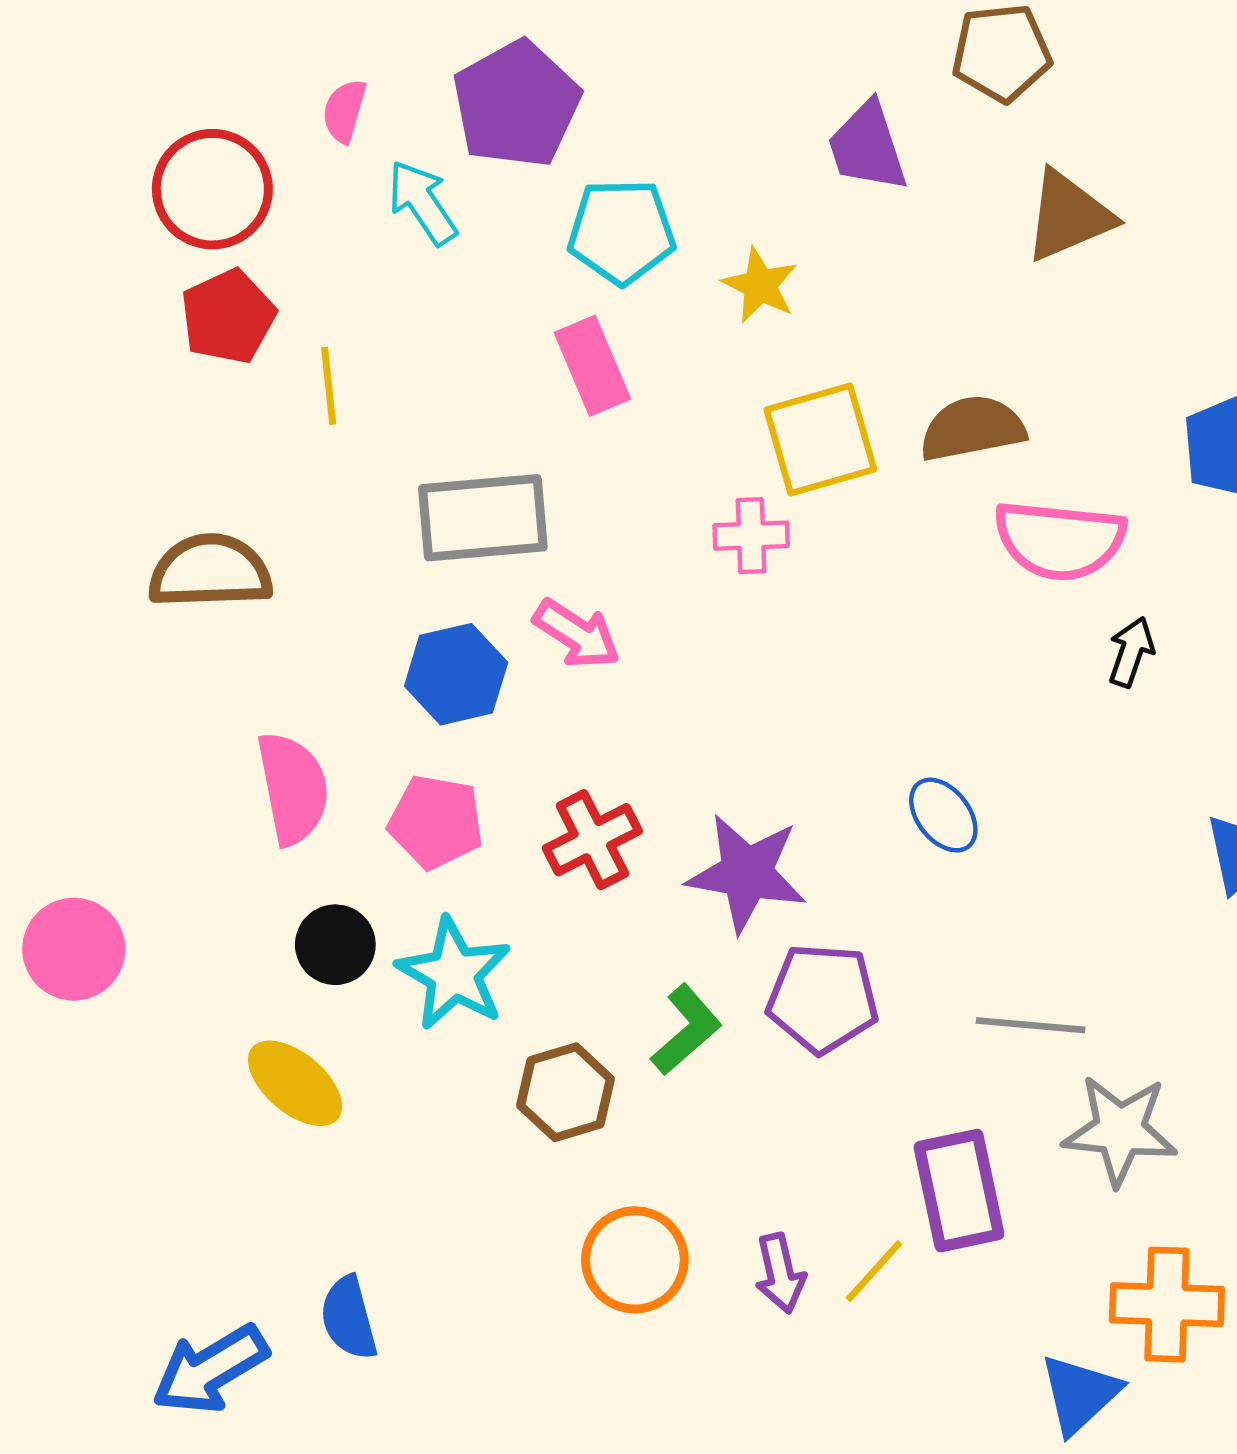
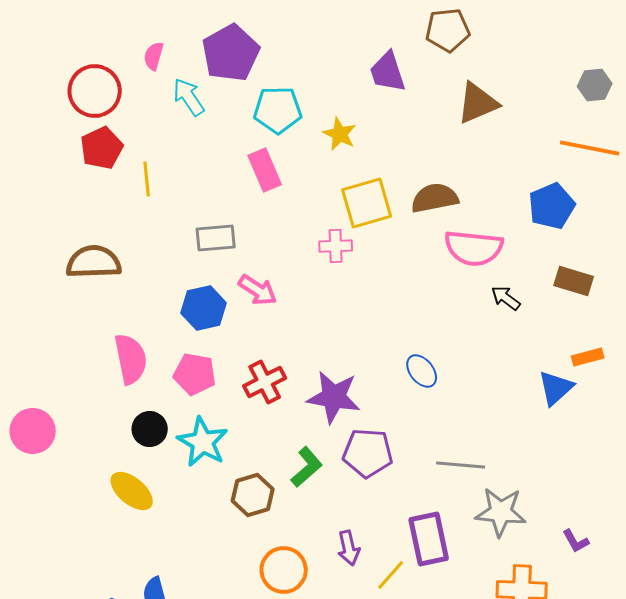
gray rectangle: (483, 518) -> (216, 238), size x0.7
black arrow: (1131, 652) -> (506, 298), turned -72
purple arrow: (780, 1273) -> (349, 548), moved

